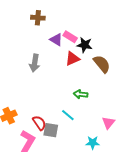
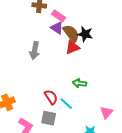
pink rectangle: (70, 37) -> (59, 16), moved
brown semicircle: (102, 64) -> (71, 33), moved
red semicircle: (39, 123) -> (51, 97), moved

